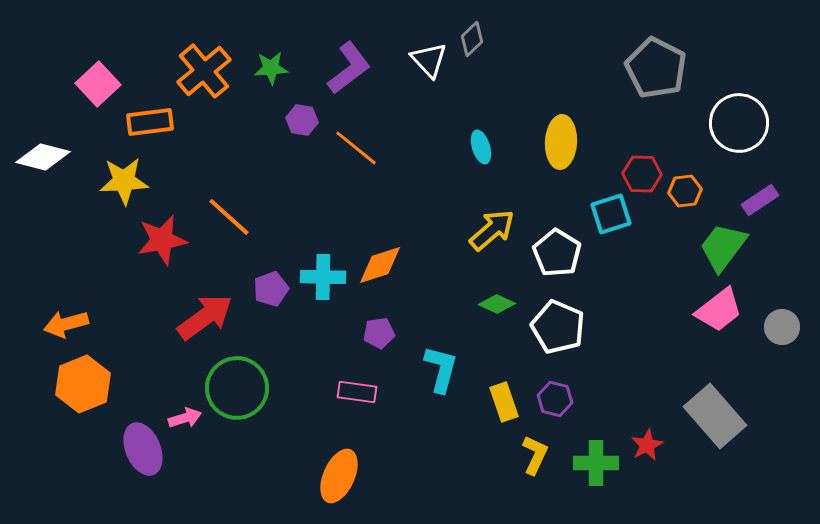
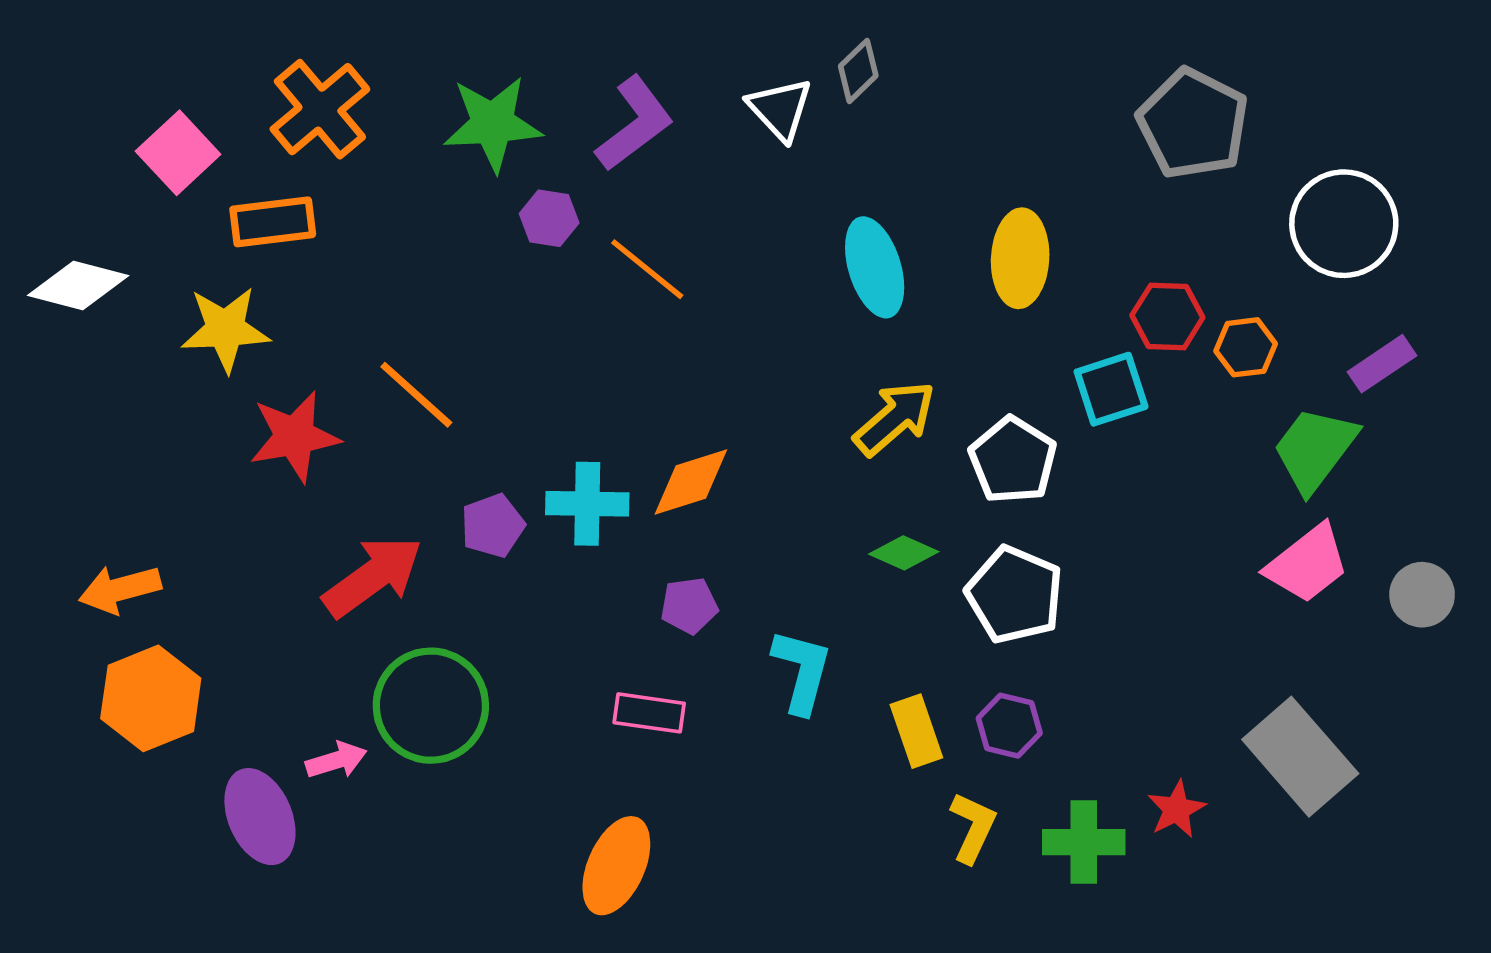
green star: (271, 68) -> (493, 124), size x1.6
orange cross: (204, 71) -> (320, 109), moved
cyan ellipse: (481, 147) -> (875, 267), size x1.6

